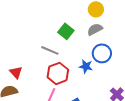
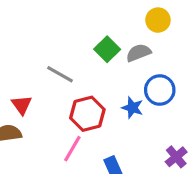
gray semicircle: (95, 29) -> (138, 53), moved
gray line: (50, 50) -> (60, 74), moved

